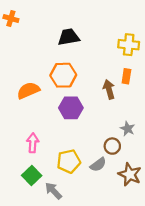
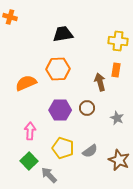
purple hexagon: (71, 108) -> (60, 110), moved
brown circle: (112, 146) -> (87, 108), moved
yellow pentagon: (69, 161) -> (63, 148), turned 30

